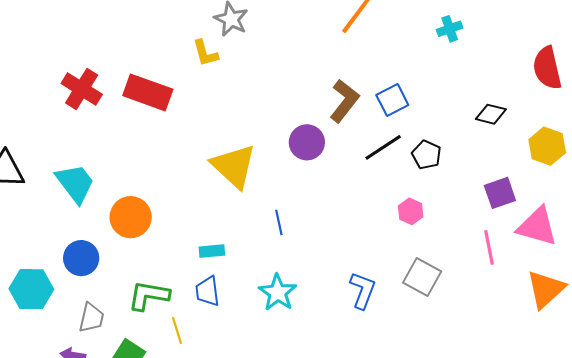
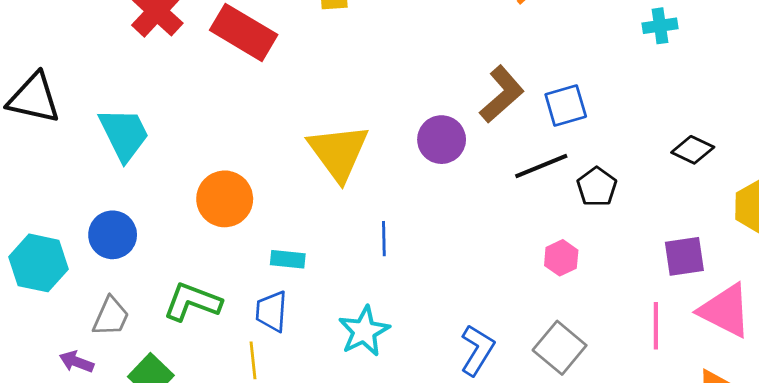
orange circle: (131, 217) -> (225, 199), moved
yellow line: (177, 330) -> (253, 360), moved

